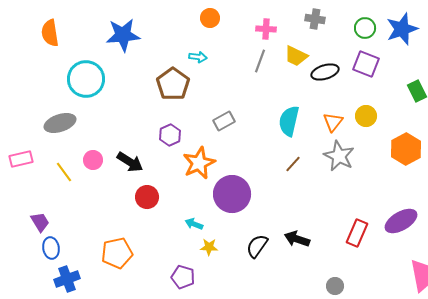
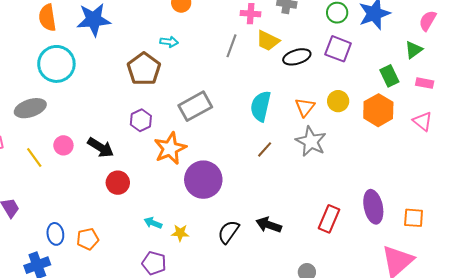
pink cross: (266, 29) -> (251, 14), moved
orange semicircle: (50, 33) -> (47, 18), moved
gray rectangle: (224, 121) -> (195, 106), size x1.5
orange hexagon: (406, 149) -> (378, 110), moved
purple ellipse: (401, 221) -> (373, 207), turned -72
cyan arrow: (194, 224) -> (153, 223), moved
blue ellipse: (51, 248) -> (55, 234), moved
orange pentagon: (117, 253) -> (88, 239), size x0.7

